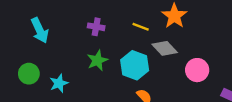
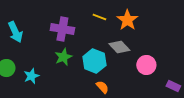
purple cross: (96, 27) -> (62, 29), size x1.6
yellow line: (141, 27) -> (99, 17), moved

